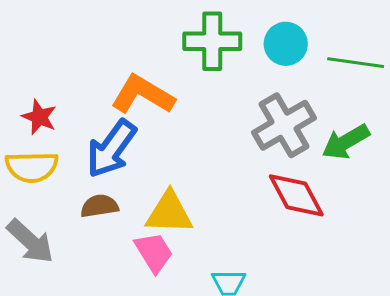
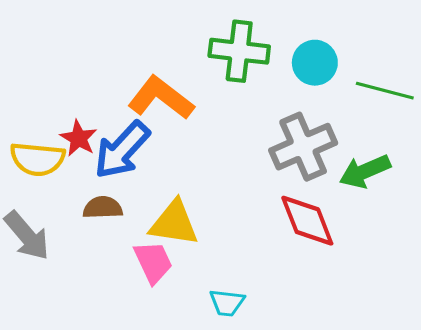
red star: (39, 117) -> (79, 138), moved

